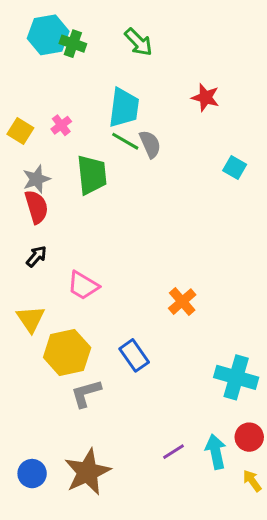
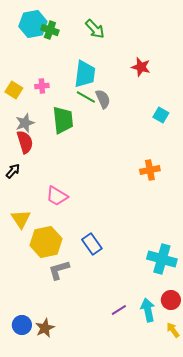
pink cross: (61, 125) -> (42, 86), turned 32
black arrow: (36, 256) -> (13, 171), moved
orange cross: (182, 302) -> (150, 170), moved, turned 30
brown star: (87, 472) -> (45, 328), moved, size x0.6

